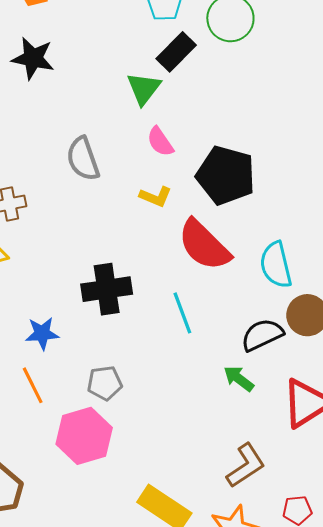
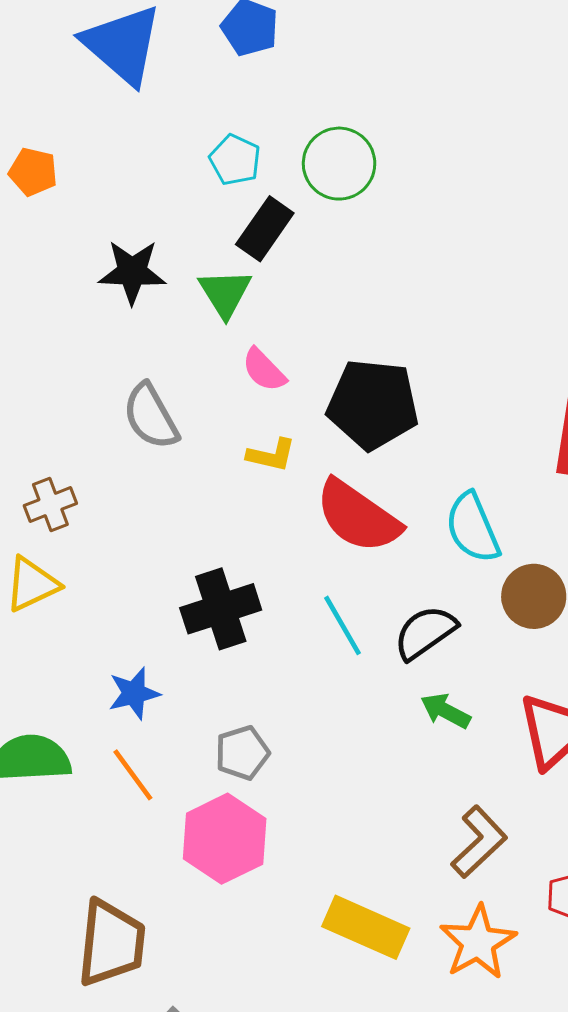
black star: (33, 58) -> (132, 272), moved
black semicircle: (262, 335) -> (425, 633), moved

